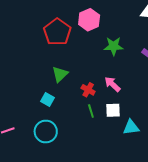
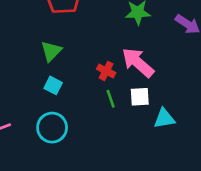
green triangle: (60, 74) -> (51, 51), moved
pink arrow: (112, 84) -> (138, 63), size x1.5

